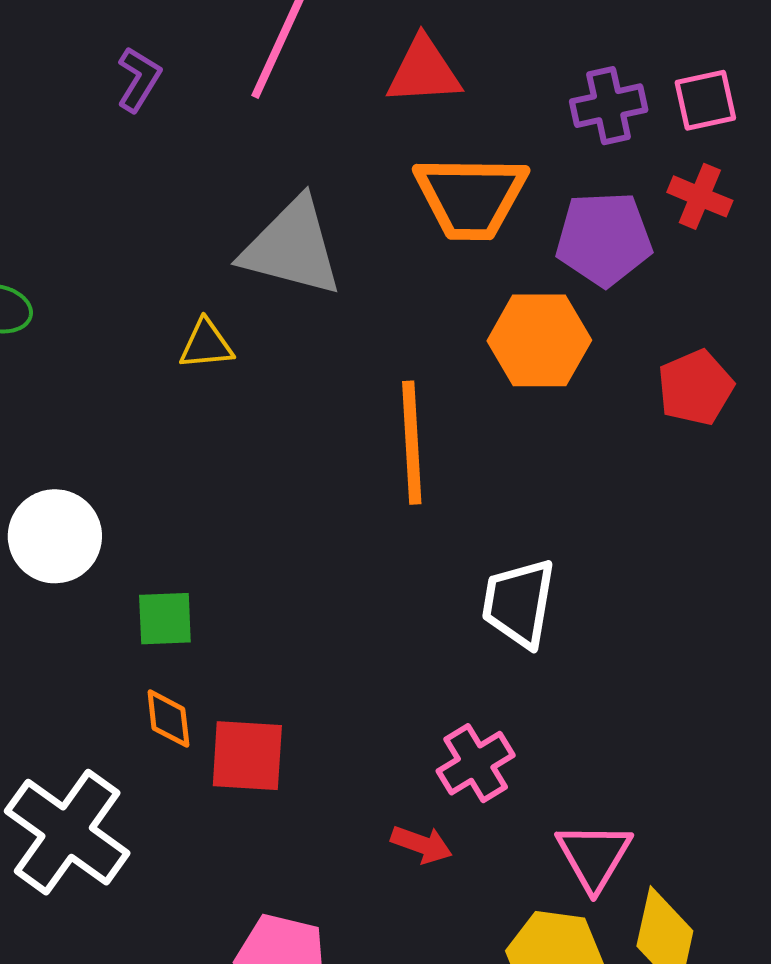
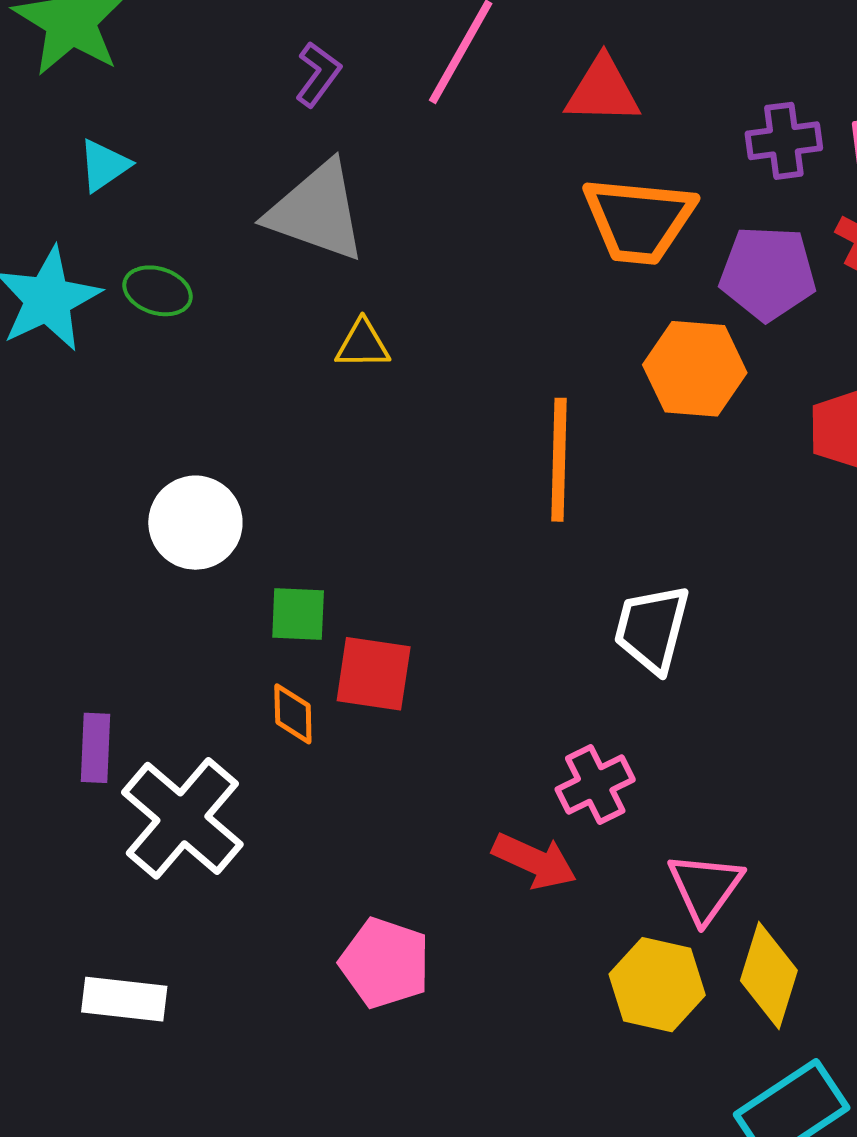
gray triangle: (292, 247) -> (317, 211), moved
red square: (247, 756) -> (374, 674), moved
red arrow: (422, 844) -> (534, 861), size x1.4

